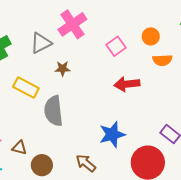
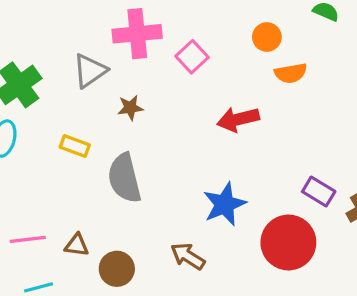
pink cross: (72, 24) -> (137, 34), turned 36
pink square: (116, 46) -> (192, 57), moved
yellow rectangle: (26, 88) -> (75, 146), size x0.7

